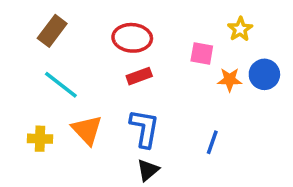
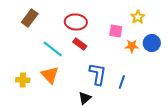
red rectangle: (139, 76) -> (80, 44), turned 56
cyan line: (61, 85) -> (53, 49), moved
blue L-shape: (144, 128) -> (98, 74), moved

